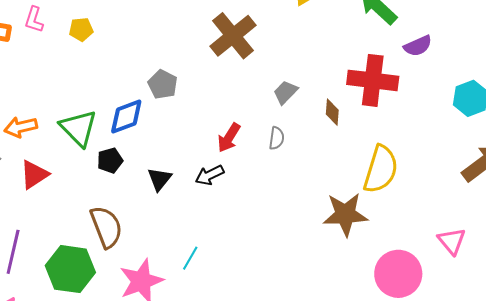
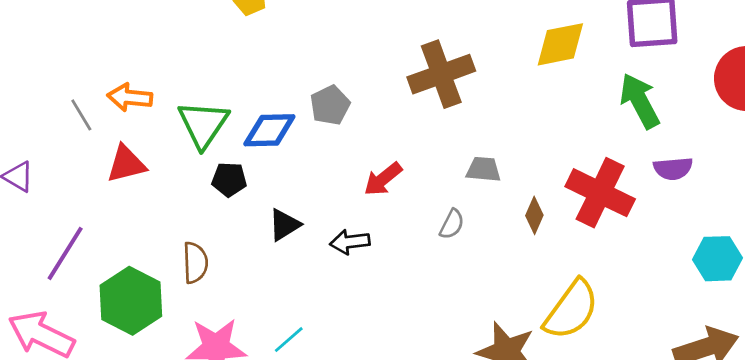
gray trapezoid: (285, 92) -> (483, 169), turned 32
red arrow: (229, 138) -> (383, 179), moved
brown semicircle: (106, 227) -> (195, 263), size x0.7

